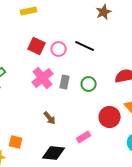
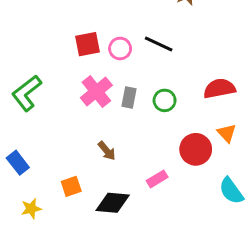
red square: (37, 46) -> (87, 44), turned -36
orange square: (16, 142) -> (71, 186), moved, turned -32

